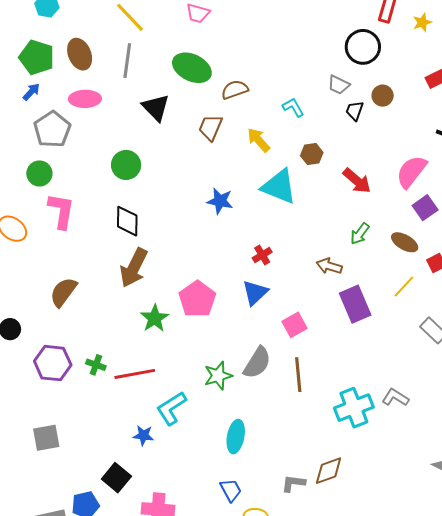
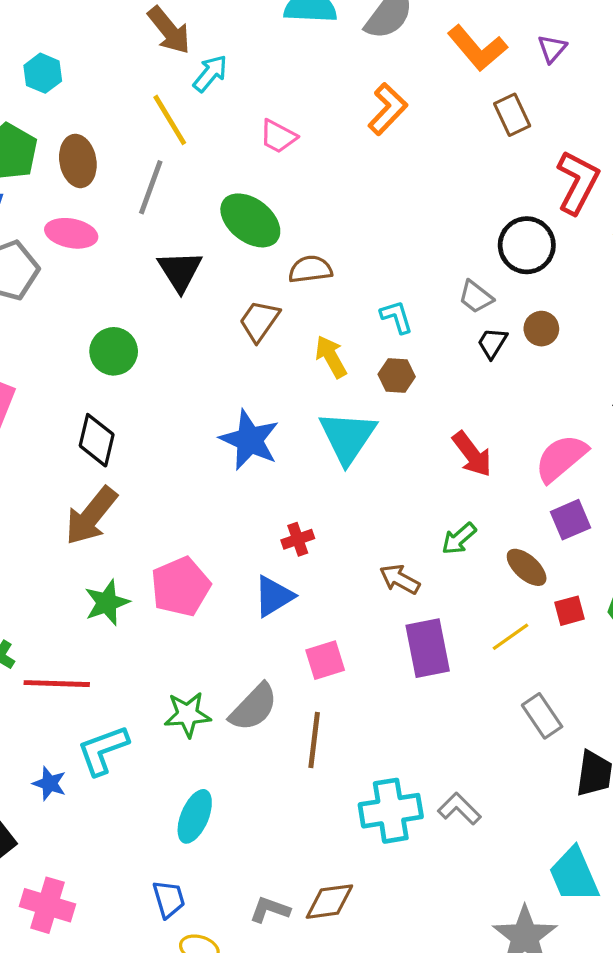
brown hexagon: (312, 154) -> (397, 375), moved
cyan triangle: (279, 187) -> (348, 437), turned 30
blue star: (220, 201) -> (250, 440), size x1.4

